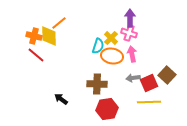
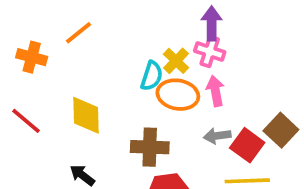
yellow diamond: (49, 36) -> (86, 115), moved
red line: (36, 55) -> (26, 121), moved
red square: (149, 83) -> (247, 145), turned -30

